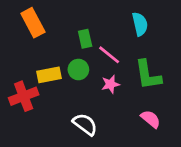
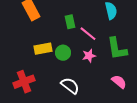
green circle: (78, 70) -> (63, 53), moved
red cross: (24, 96) -> (24, 82), moved

